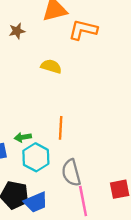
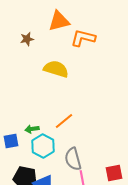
yellow semicircle: (51, 66) -> (56, 69), size x1.4
orange line: (61, 128) -> (64, 121), turned 48

